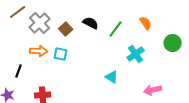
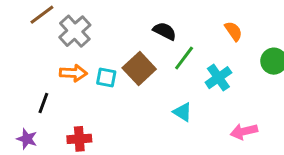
black semicircle: (91, 23) -> (165, 31), moved
brown square: (66, 29) -> (139, 69), moved, size x1.5
green line: (116, 29) -> (184, 58), moved

